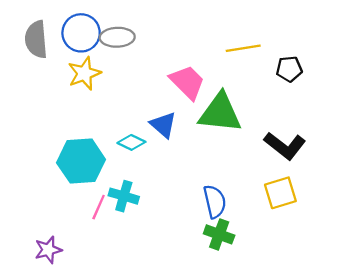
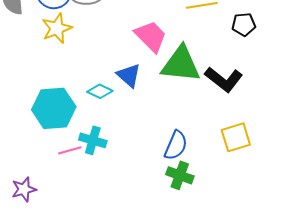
black L-shape: (285, 146) -> (224, 79), moved
blue semicircle: (215, 202) -> (176, 145), turned 36
pink line: (99, 207) -> (70, 150), turned 50

